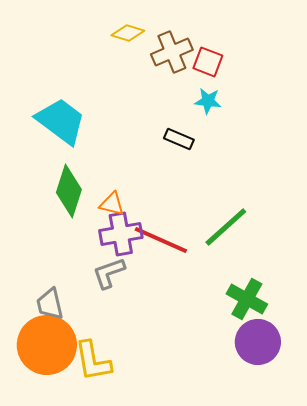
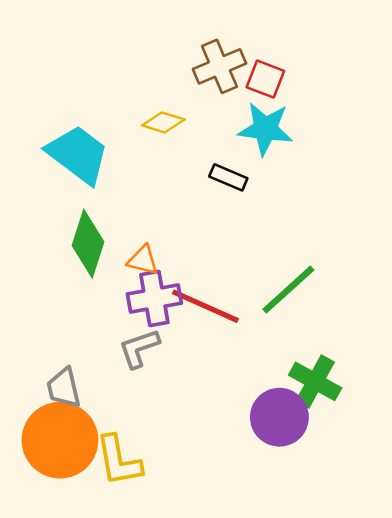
yellow diamond: (128, 33) -> (163, 122), moved
cyan star: (208, 101) -> (265, 129), size x1.6
purple circle: (258, 342) -> (279, 417), moved

